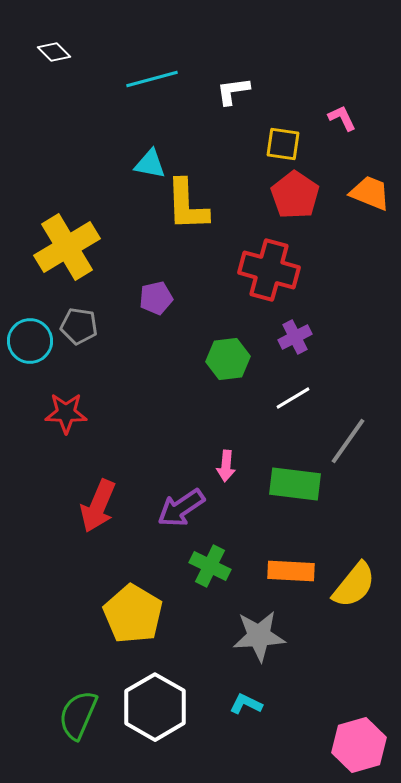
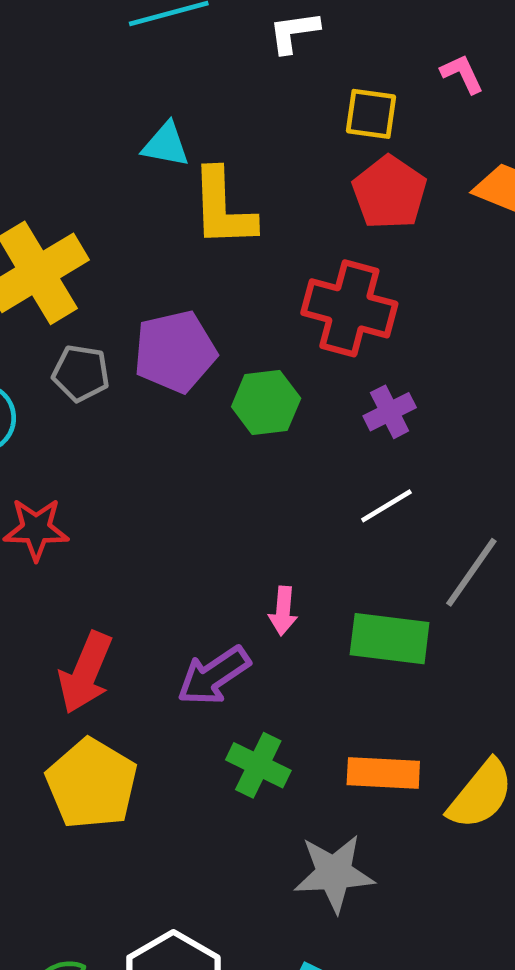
purple pentagon: (156, 298) -> (175, 352), size x1.6
gray pentagon: (79, 326) -> (81, 373), moved
green hexagon: (228, 359) -> (266, 403), moved
yellow pentagon: (133, 614) -> (92, 784), moved

